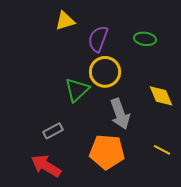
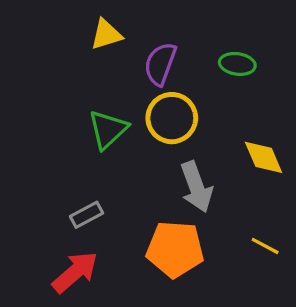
green triangle: (77, 90) -> (108, 130), moved
red arrow: (46, 166) -> (75, 272), turned 108

